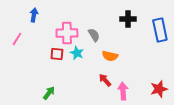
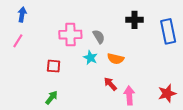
blue arrow: (34, 15) -> (22, 15), moved
cyan star: (77, 53) -> (90, 58), moved
red square: (57, 54) -> (54, 66), moved

